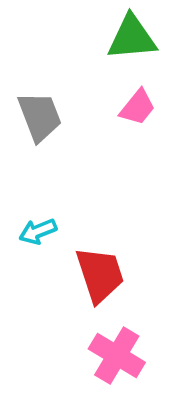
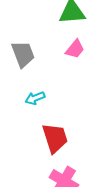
cyan arrow: (38, 231) -> (35, 98), moved

